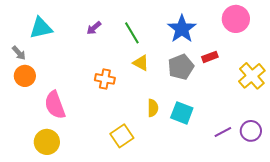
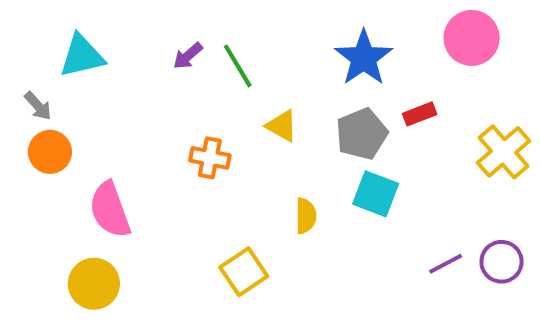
green line: (132, 33) -> (238, 66), moved
cyan square: (182, 113) -> (376, 194), moved

